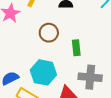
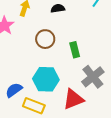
gray cross: (90, 77) -> (93, 77), turned -35

